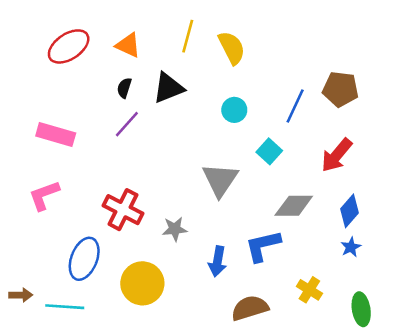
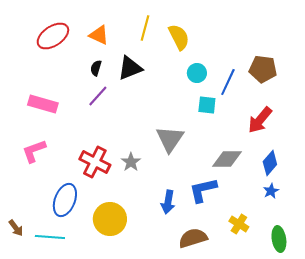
cyan circle: (234, 110) -> (197, 73), moved
cyan square: (269, 151) -> (207, 105), moved, turned -36
gray star: (175, 229) -> (131, 162), moved, turned -30
brown arrow: (21, 295) -> (16, 228), turned 54

